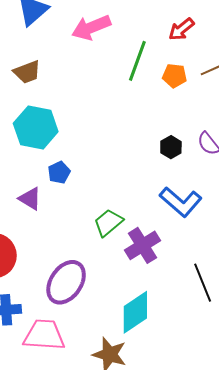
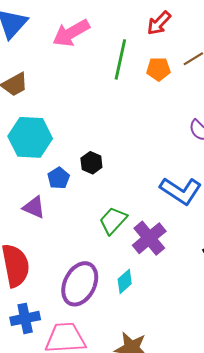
black hexagon: (171, 147) -> (91, 163), moved
cyan diamond: (135, 312) -> (125, 281), moved, size x0.6

